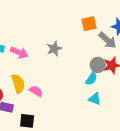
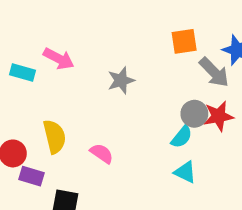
pink arrow: (19, 53) -> (59, 59), moved
pink semicircle: (36, 91) -> (102, 153), moved

